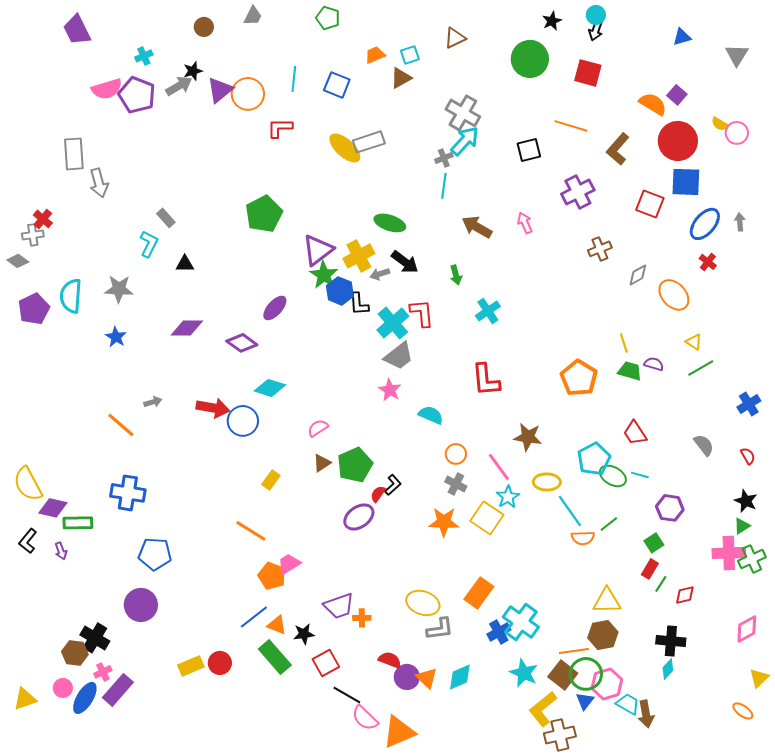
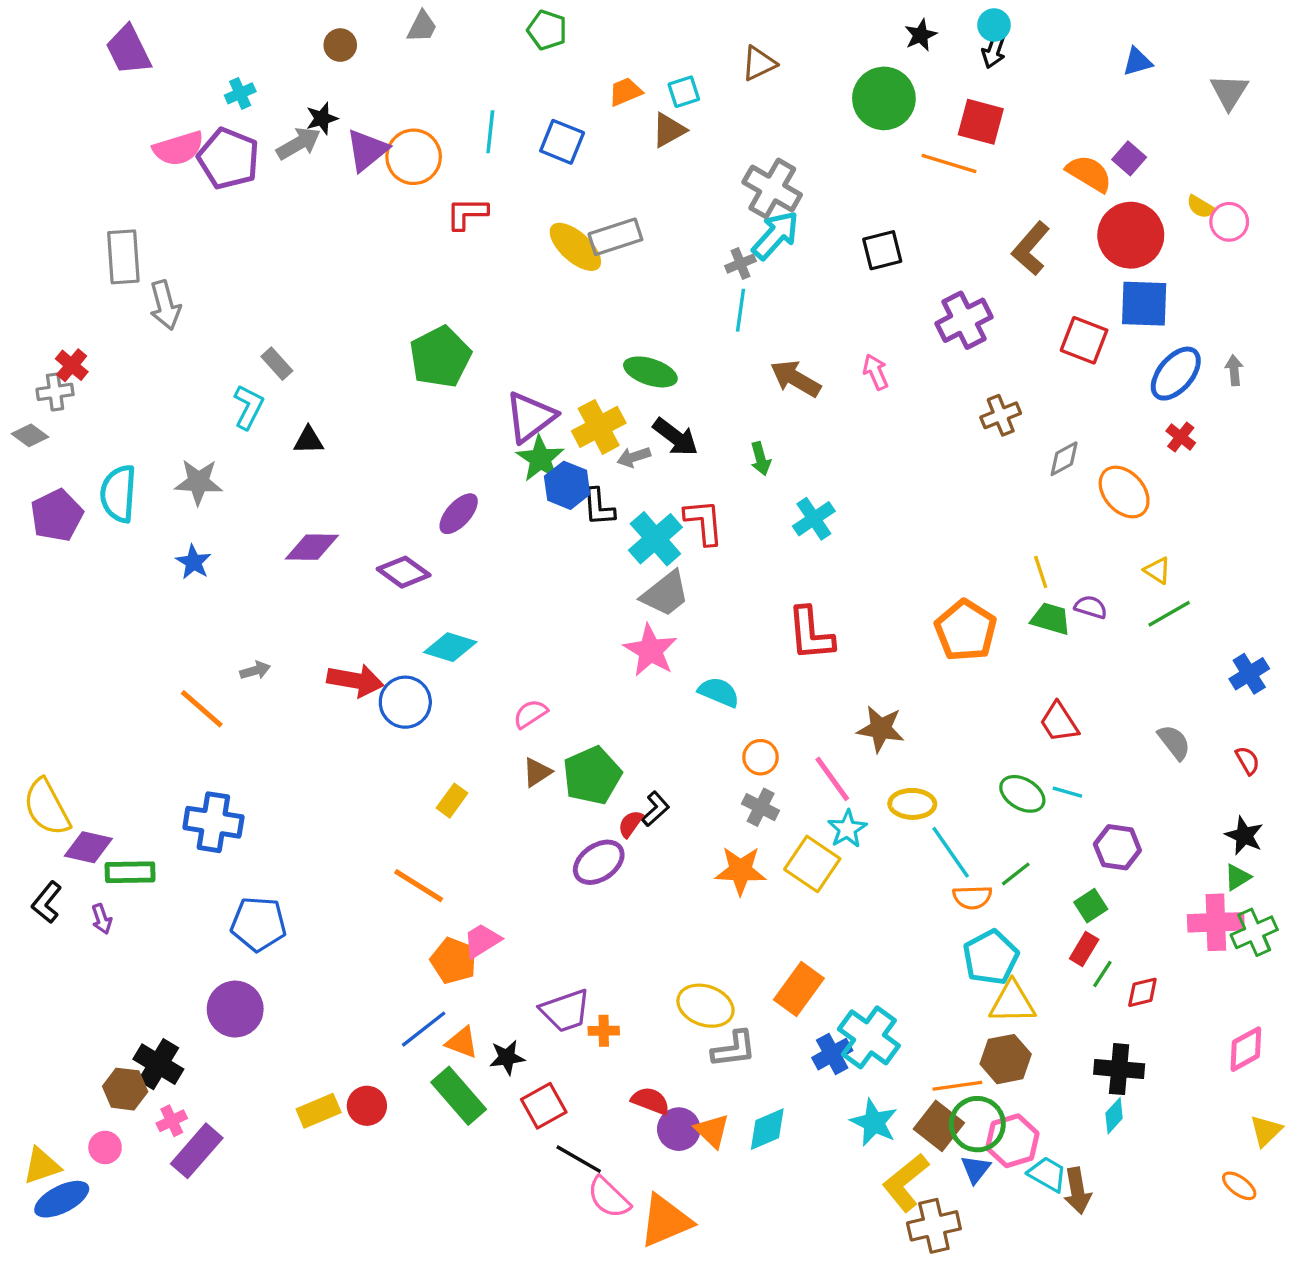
orange line: (571, 126) -> (949, 163), moved
pink star: (390, 390) -> (650, 650), size x1.4
cyan pentagon: (594, 459) -> (991, 957), moved
blue ellipse: (85, 698) -> (62, 1199), moved, turned 32

